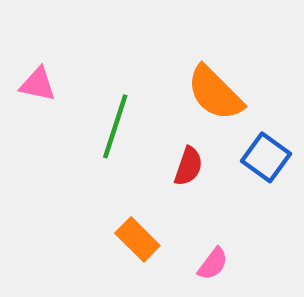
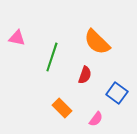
blue square: (266, 157) -> (117, 93), moved

